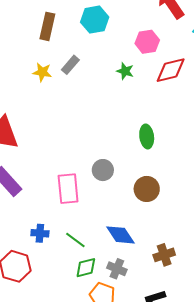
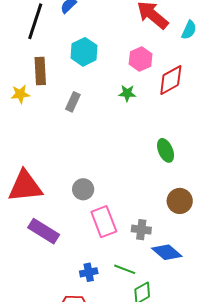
yellow star: (42, 72) -> (20, 94), moved
gray circle: (103, 170) -> (83, 189), moved
gray cross: (117, 269) -> (141, 230), moved

